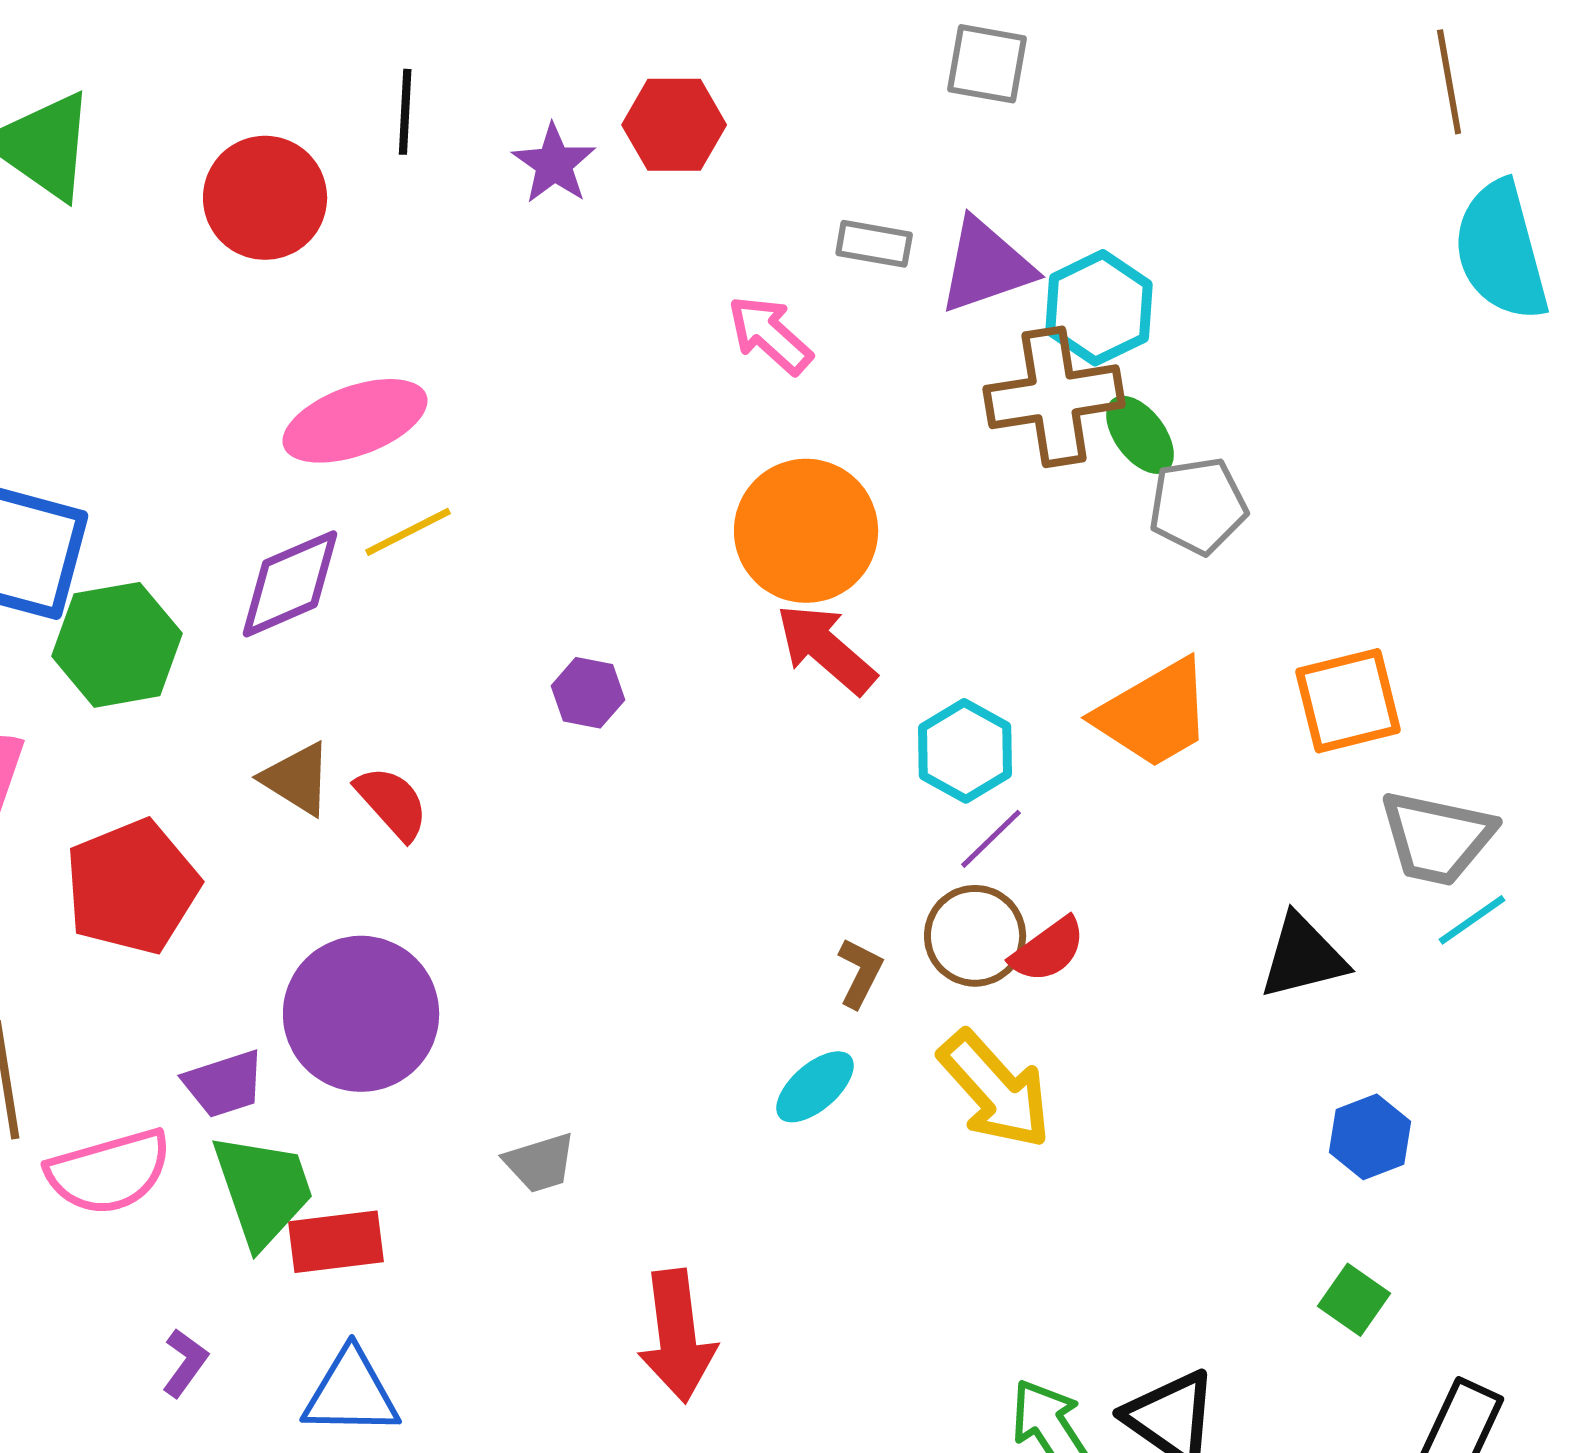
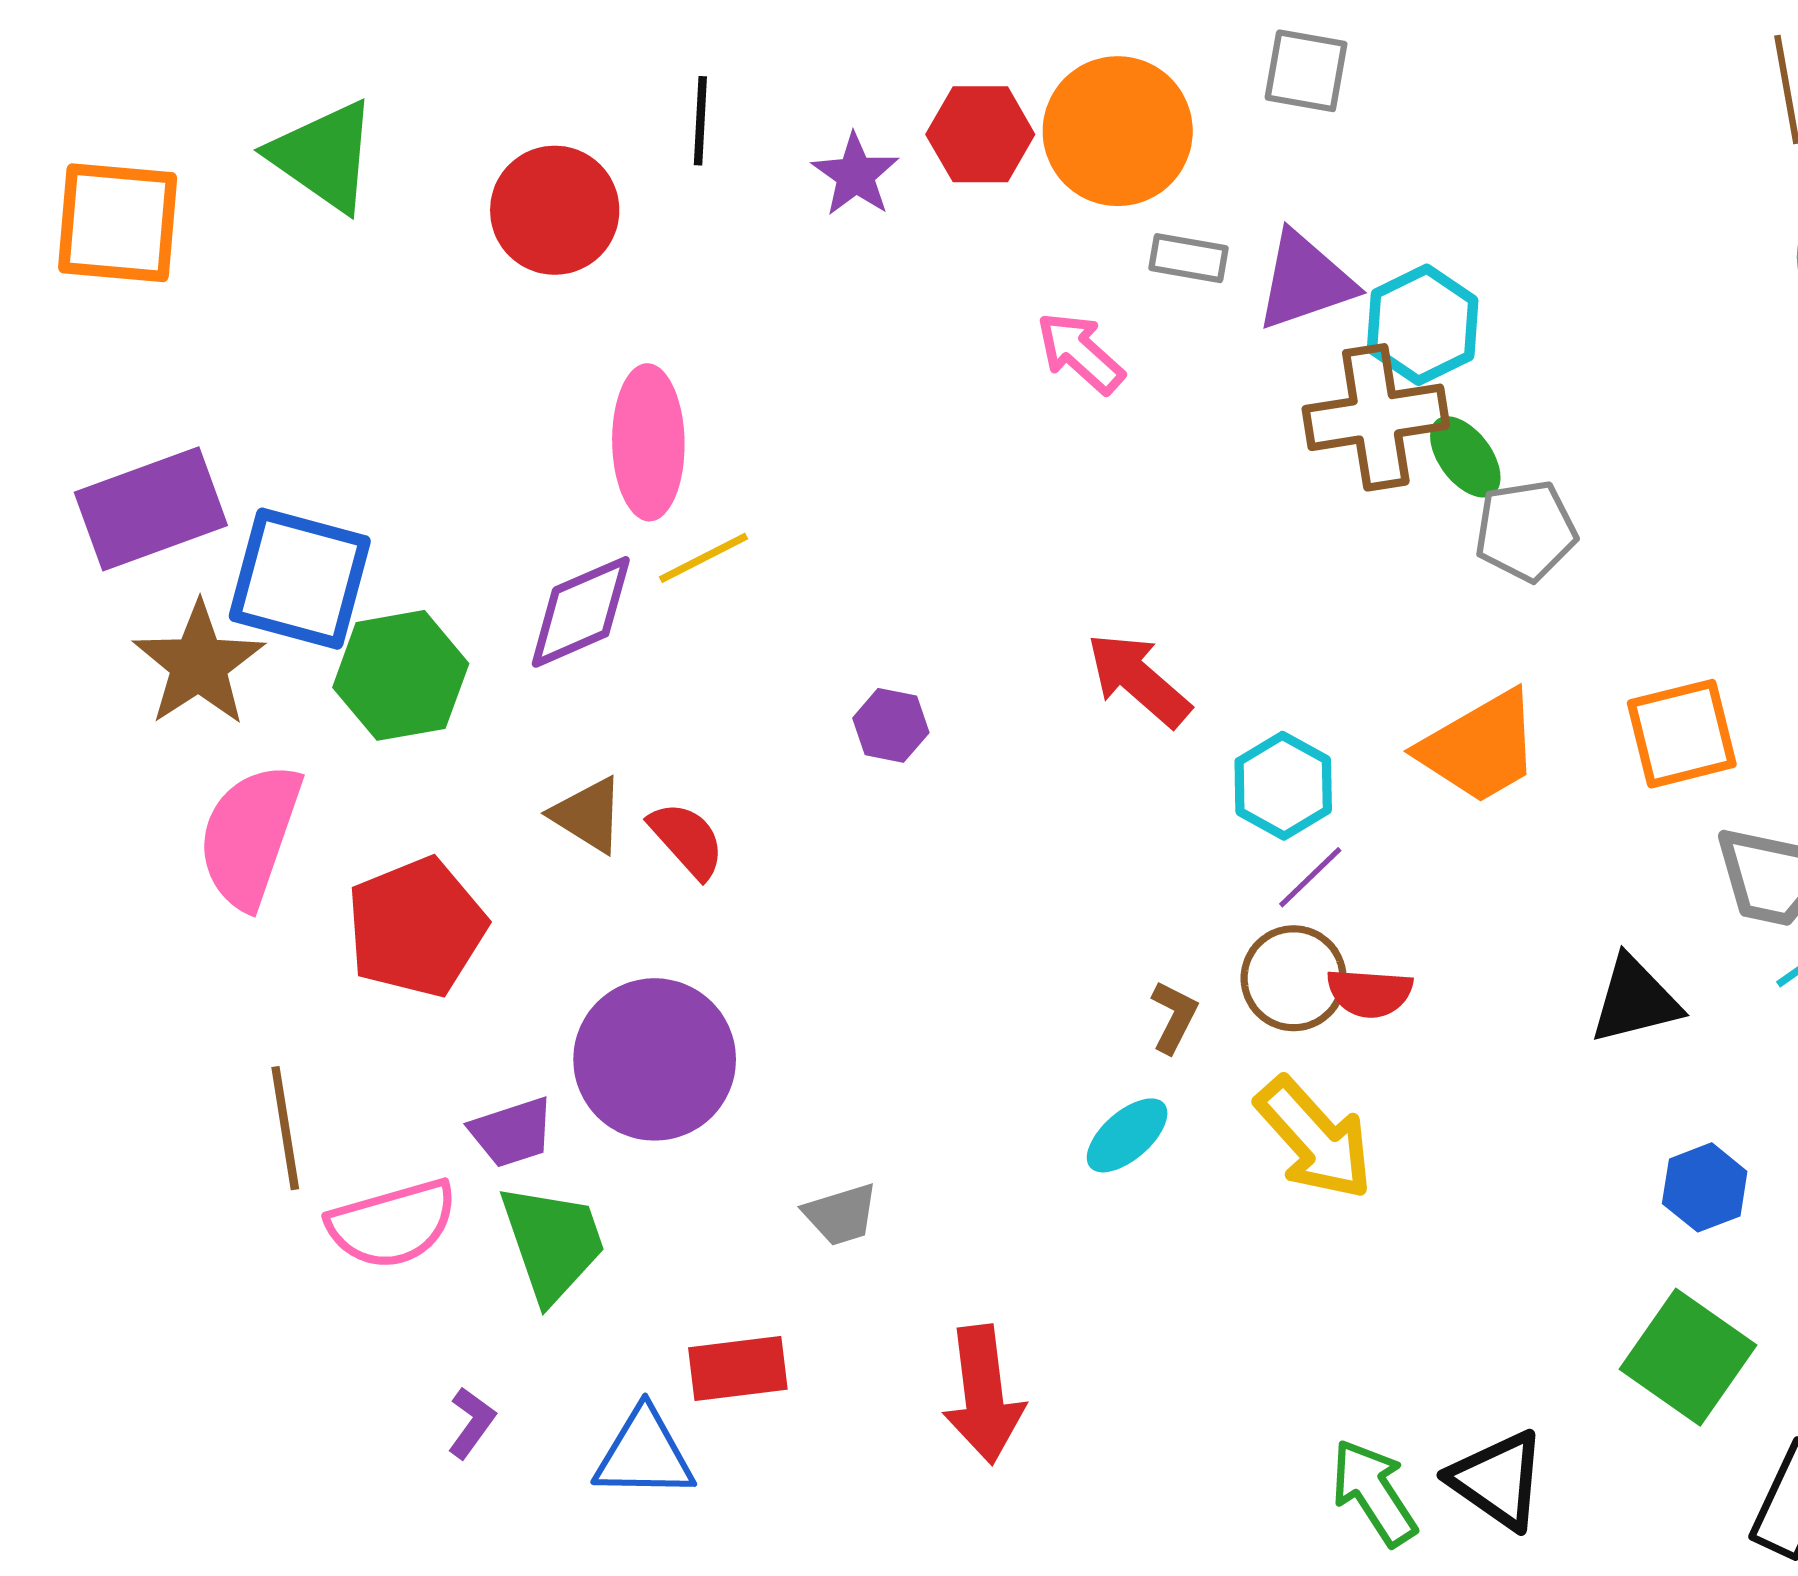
pink ellipse: (355, 421) -> (648, 442), turned -71
orange circle: (806, 531) -> (1118, 131), moved
red semicircle: (1048, 950) -> (1370, 993), turned 40
red rectangle: (336, 1242) -> (738, 1369), moved
green square: (1354, 1300) -> (1688, 1357), size x1.8

